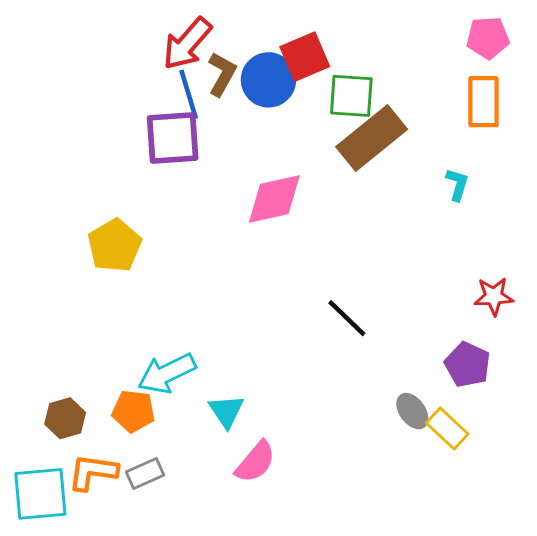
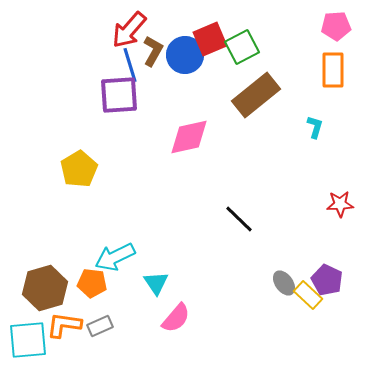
green square: (351, 96) -> (242, 47), moved, turned -32
purple pentagon: (468, 365) -> (327, 280), moved
brown hexagon: (65, 418) -> (45, 288), size x1.6

